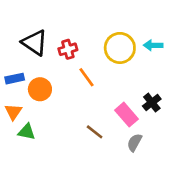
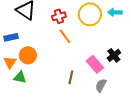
red cross: (68, 49) -> (59, 16), moved
orange circle: (40, 89) -> (28, 55), moved
brown line: (95, 132) -> (71, 77), turned 64

